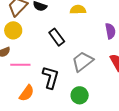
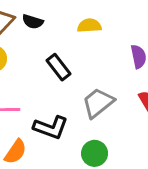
black L-shape: (51, 77) -> (51, 128), turned 95

